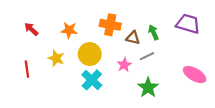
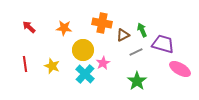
purple trapezoid: (188, 24) -> (163, 44), moved
brown triangle: (133, 38) -> (123, 35), turned -40
yellow star: (56, 58) -> (52, 66), moved
pink star: (124, 65) -> (103, 63), moved

